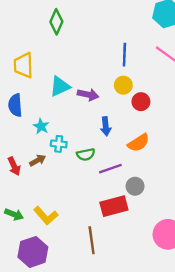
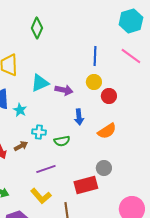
cyan star: (41, 126) -> (20, 110), moved
purple line: (110, 169) -> (46, 169), moved
yellow L-shape: (46, 216) -> (41, 196), moved

